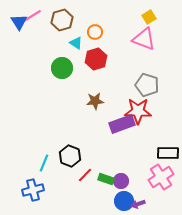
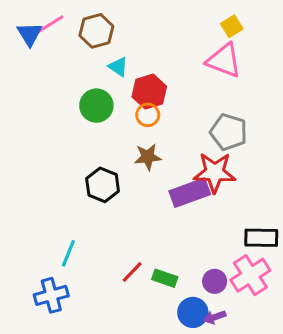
orange circle: (95, 32) -> (148, 115), moved
black hexagon: (70, 156) -> (103, 185), moved
purple circle: (121, 181) -> (215, 281), moved

